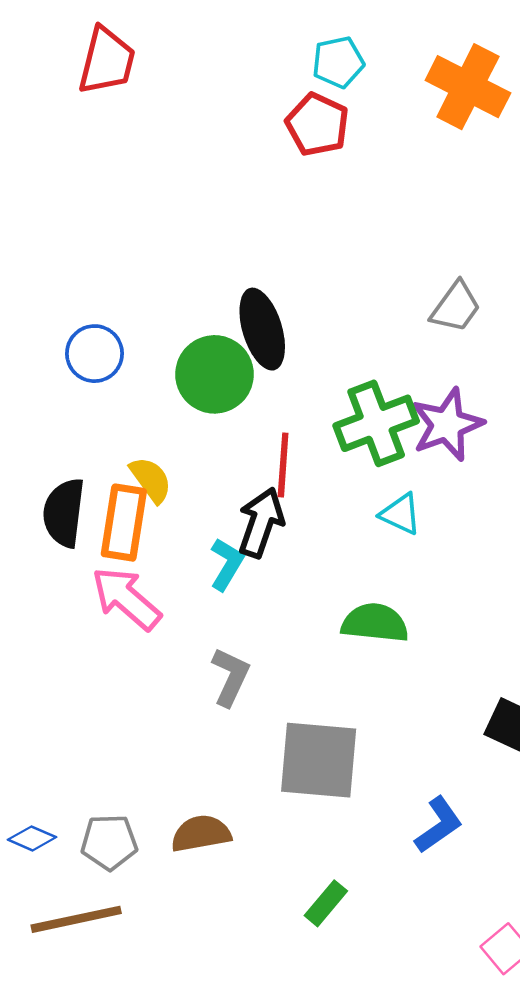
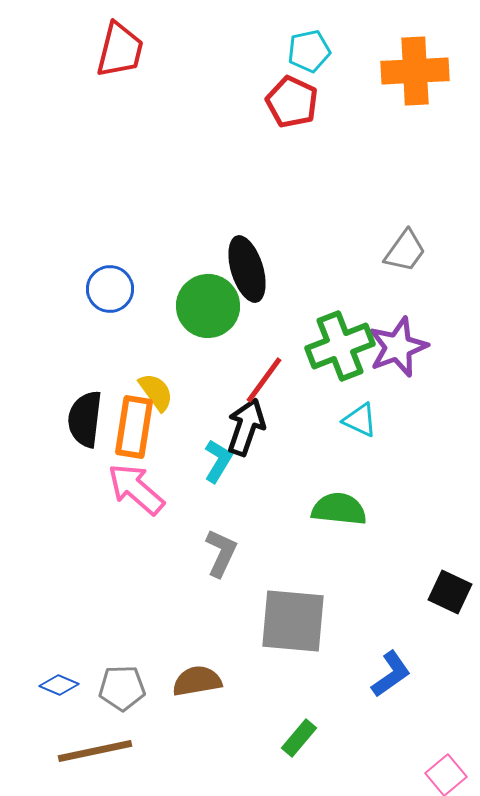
orange cross: (468, 87) -> (415, 71), turned -30
red line: (283, 465) -> (264, 380), turned 32

